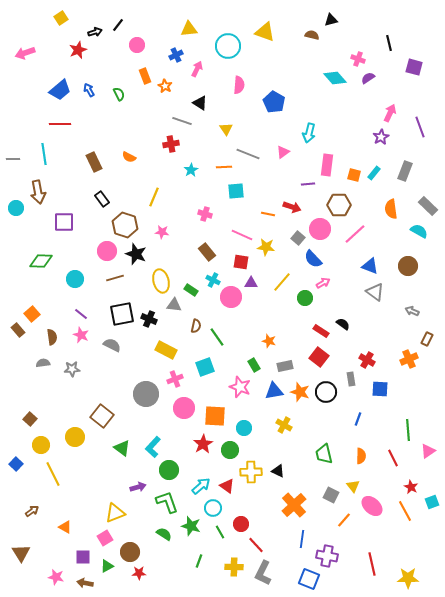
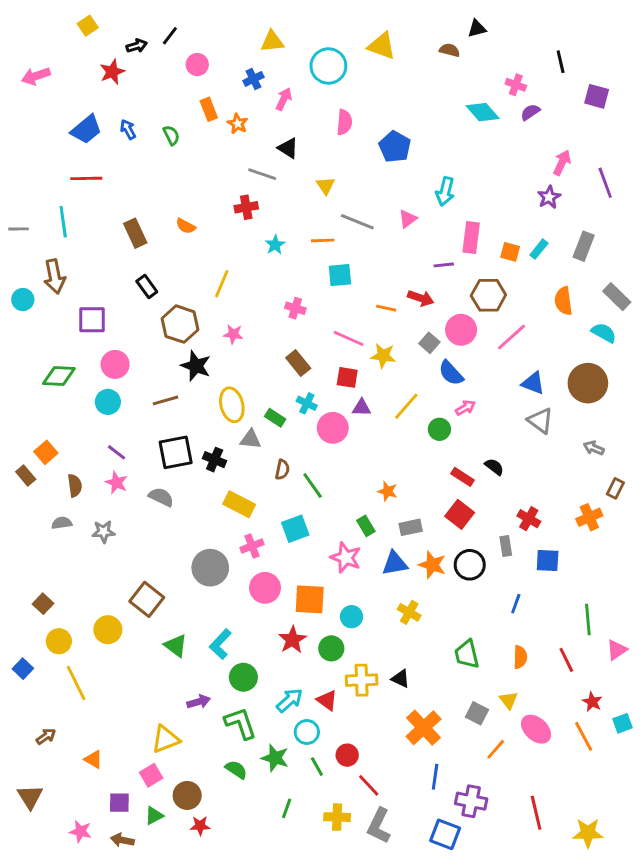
pink circle: (107, 251) -> (115, 364), moved
brown circle: (408, 266) -> (588, 383), size x1.4

